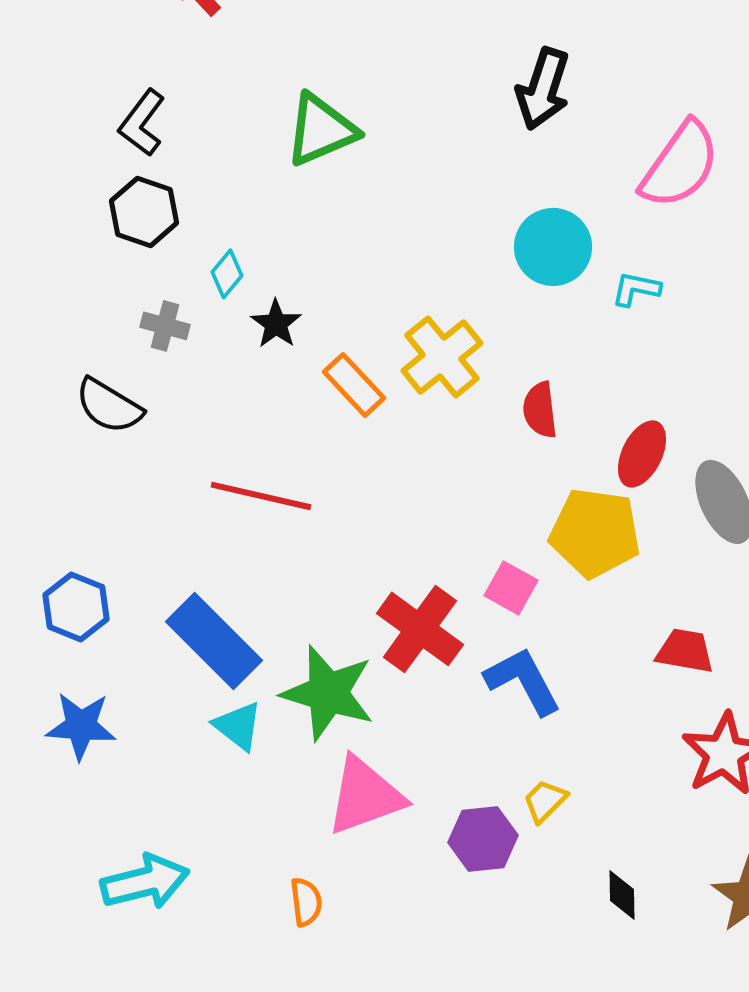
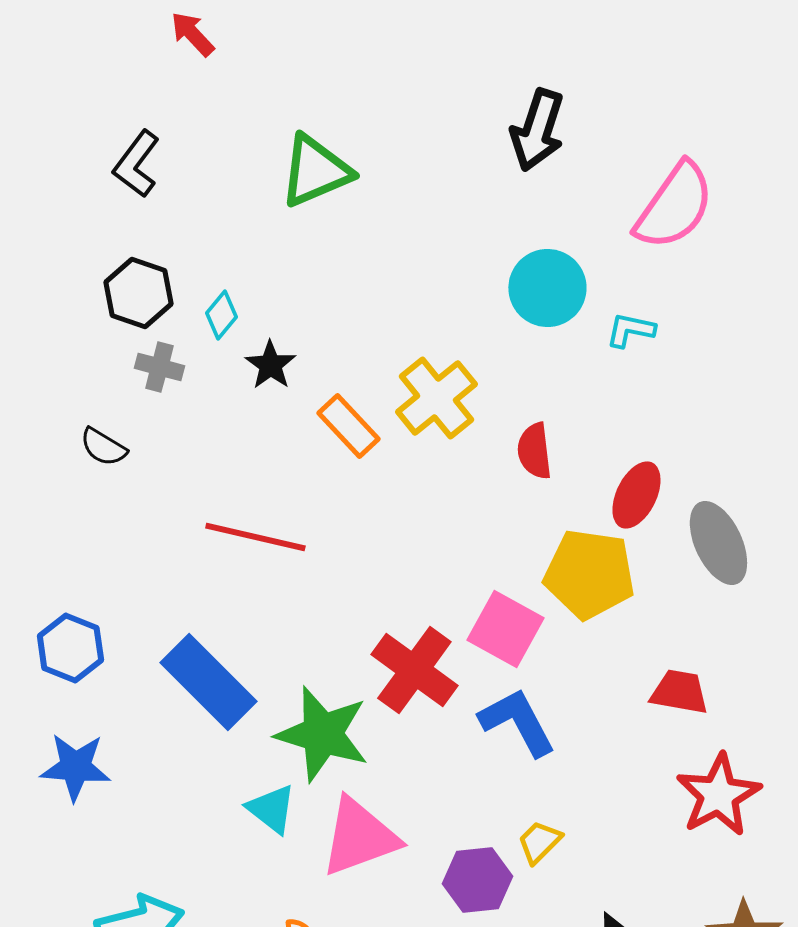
black hexagon: (144, 212) -> (138, 293), moved
black semicircle: (109, 406) -> (103, 447), size x0.7
pink square: (511, 588) -> (505, 629), size x1.4
cyan triangle: (238, 726) -> (271, 809), moved

